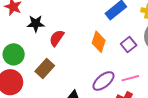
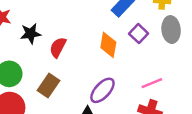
purple square: (129, 44) -> (139, 34), moved
purple ellipse: (103, 81) -> (102, 90), moved

